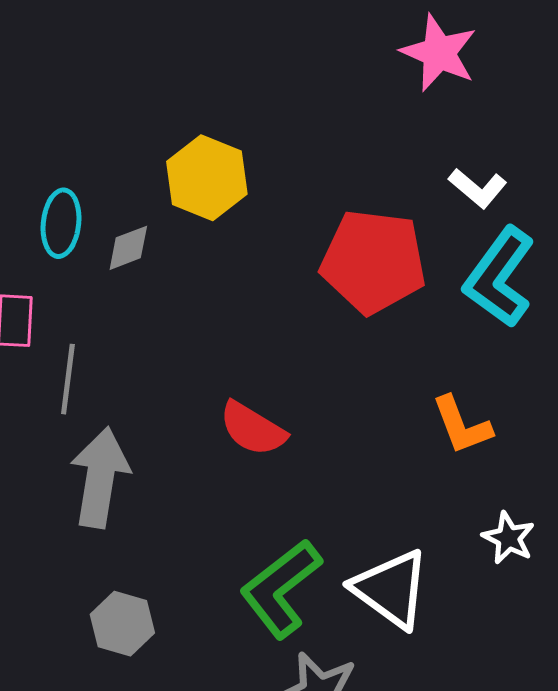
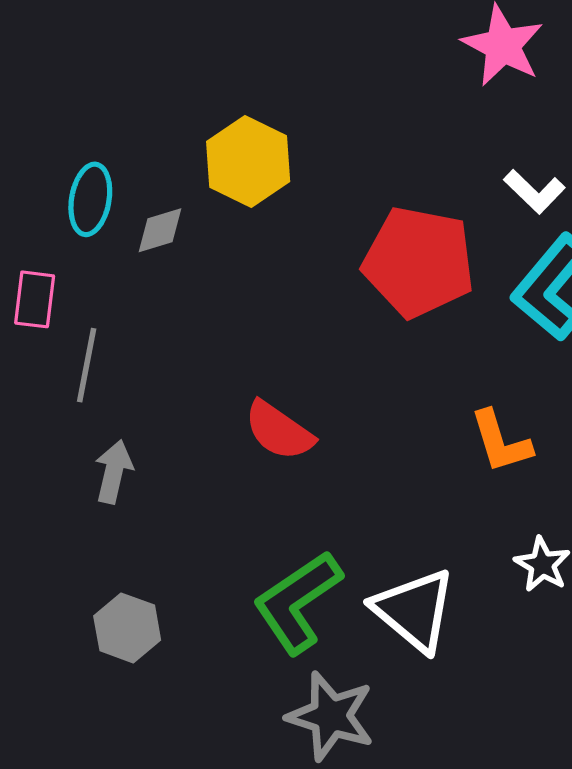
gray arrow: (100, 478) -> (114, 472), size x0.6

